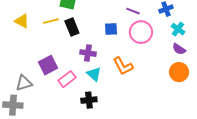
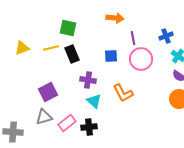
purple line: (133, 11) -> (133, 38), turned 56
yellow triangle: (22, 21) -> (22, 48), turned -49
pink rectangle: (67, 79) -> (67, 123), moved
gray triangle: (24, 83) -> (44, 117), moved

